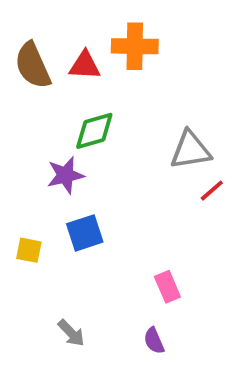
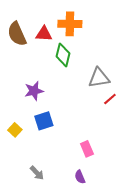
green diamond: (94, 131) -> (63, 55), moved, turned -60
yellow square: (29, 250) -> (15, 130), turned 32

